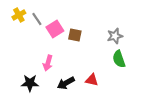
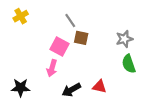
gray line: (37, 19) -> (70, 21), moved
pink square: (55, 29) -> (59, 47), moved, turned -30
black star: (30, 83) -> (21, 88), moved

